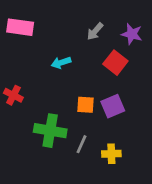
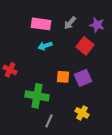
pink rectangle: (20, 27) -> (41, 24), moved
gray line: (81, 144) -> (49, 121), moved
yellow cross: (111, 154) -> (82, 113), turned 32

